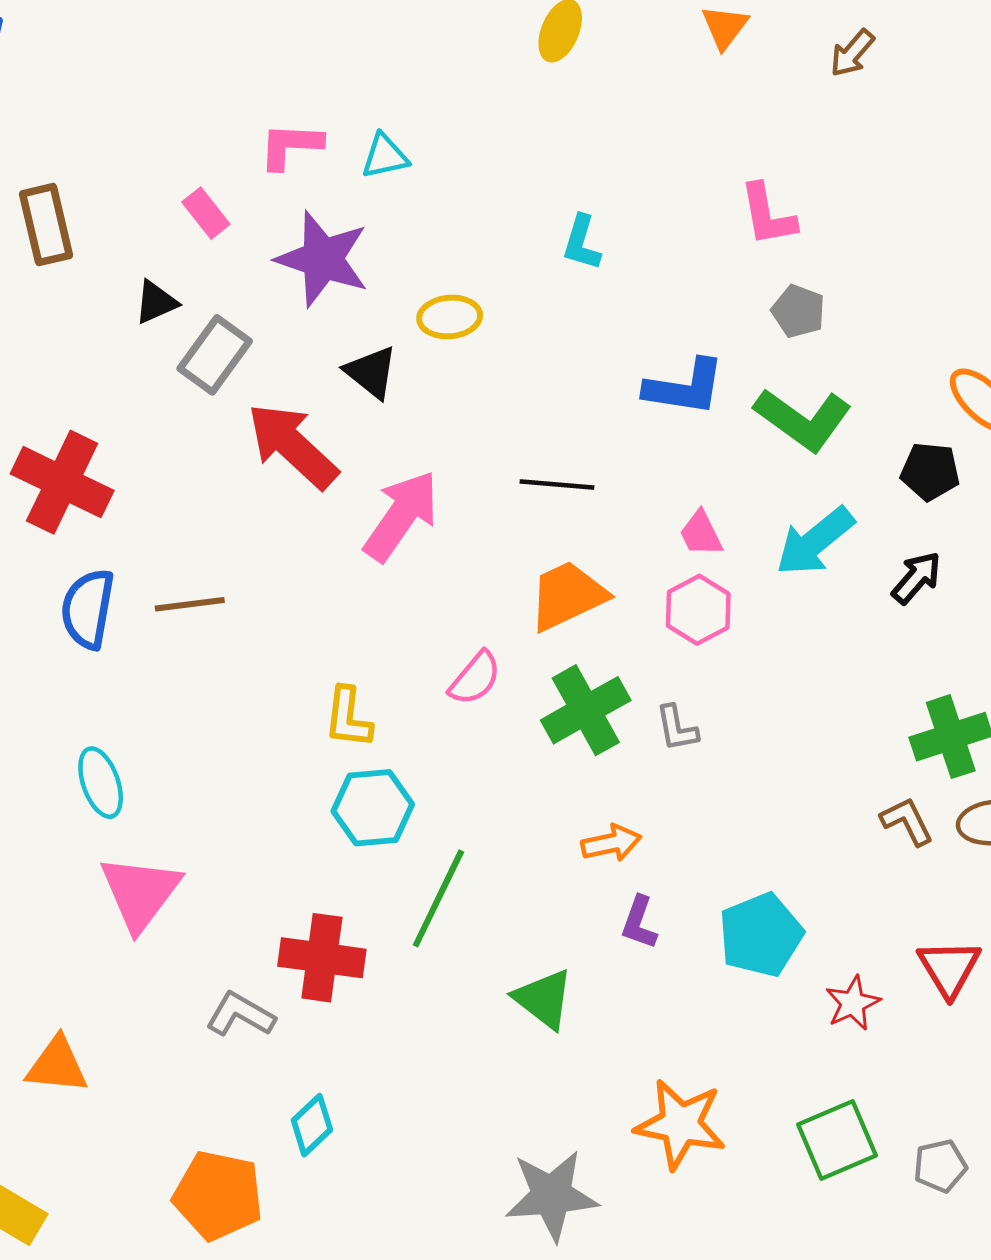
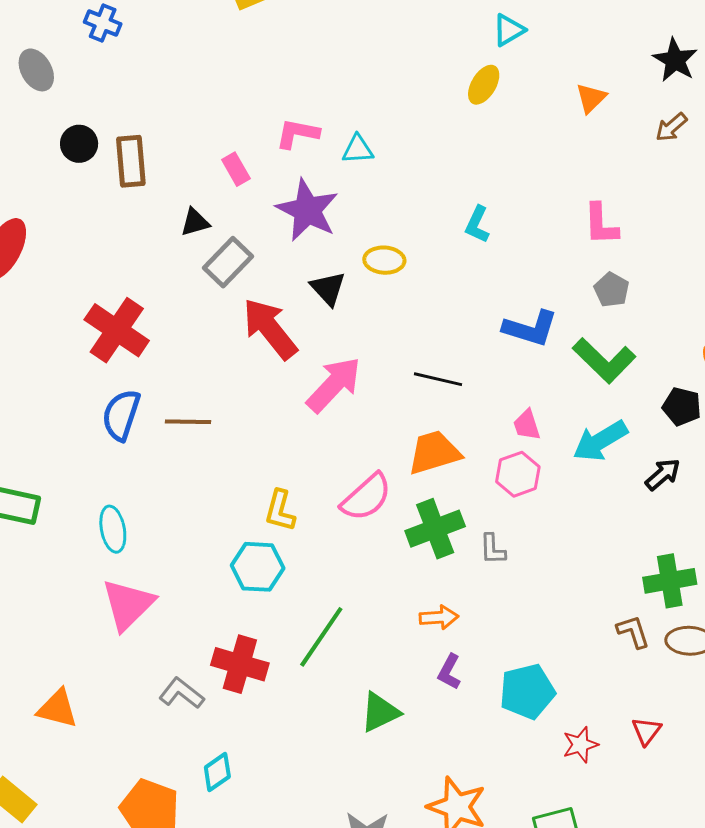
pink semicircle: (475, 678) -> (366, 497), size x1.4
cyan hexagon: (373, 808) -> (258, 567), moved
red triangle: (949, 968) -> (646, 731), size x0.7
green triangle: (544, 999) -> (380, 712), turned 48

